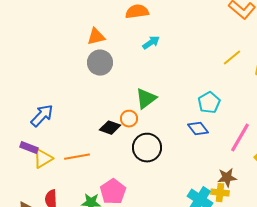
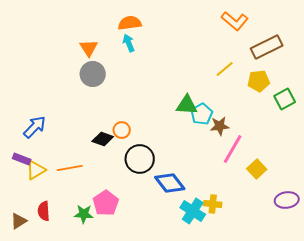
orange triangle: (96, 37) -> (89, 48), turned -48
cyan arrow: (151, 43) -> (129, 43), moved, turned -78
green triangle: (146, 99) -> (187, 105), moved, turned 40
blue diamond: (198, 129) -> (170, 183), moved, size x1.4
brown star: (227, 178) -> (220, 126), moved

